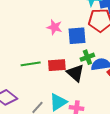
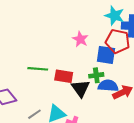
pink star: (54, 27) -> (80, 39), moved
blue square: (77, 36) -> (106, 55), moved

